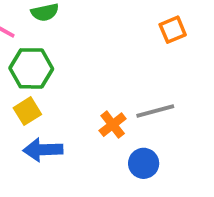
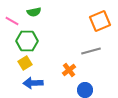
orange square: (173, 30) -> (100, 21), size x1.5
gray line: (155, 111) -> (91, 51), moved

